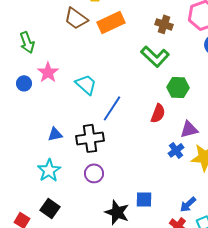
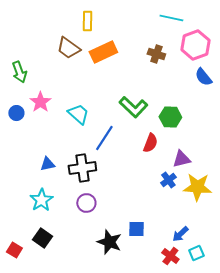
green L-shape: (155, 56) -> (133, 107), moved

